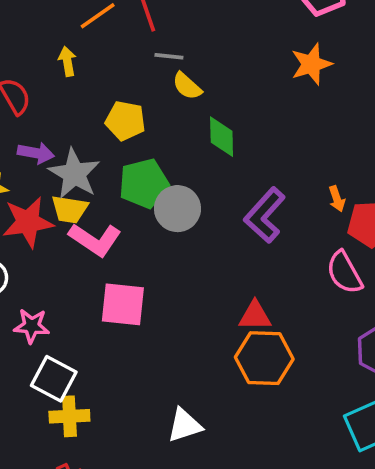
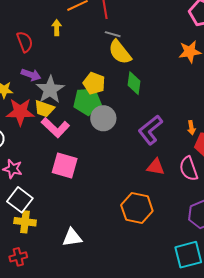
yellow semicircle: (187, 86) -> (120, 52), size x1.5
yellow pentagon: (125, 121) -> (94, 83), moved
red triangle: (255, 316) -> (156, 167), moved
white triangle: (185, 425) -> (72, 237), moved

